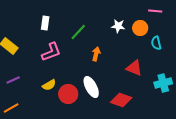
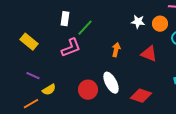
green line: (78, 32) -> (85, 28), moved
red triangle: (134, 68) -> (149, 54), moved
purple line: (13, 80) -> (33, 76), turned 48
yellow semicircle: (49, 85) -> (49, 90), moved

